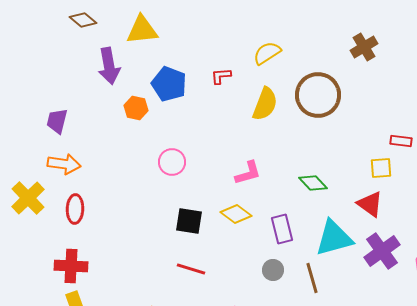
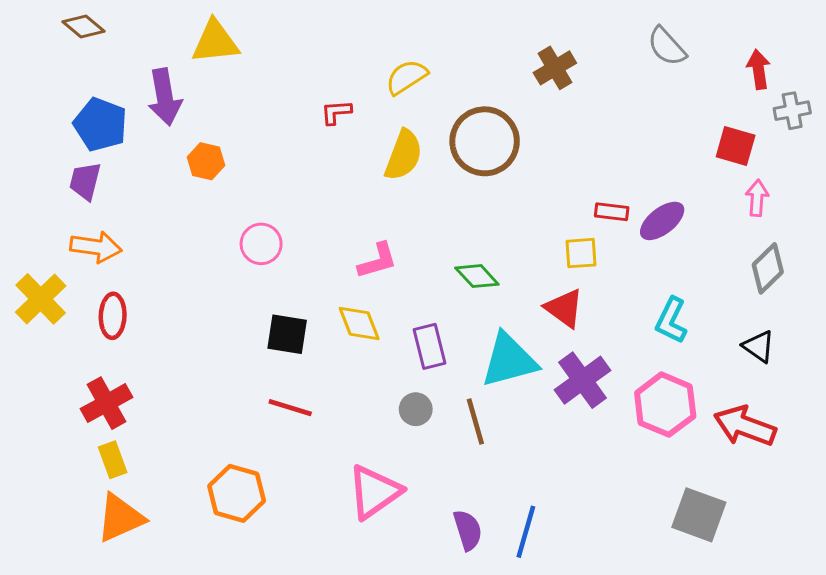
brown diamond: (83, 20) -> (84, 27), moved
blue pentagon: (169, 84) -> (100, 125), moved
yellow diamond: (236, 214) -> (359, 323), turned 32
red cross: (71, 266) -> (107, 403), turned -32

